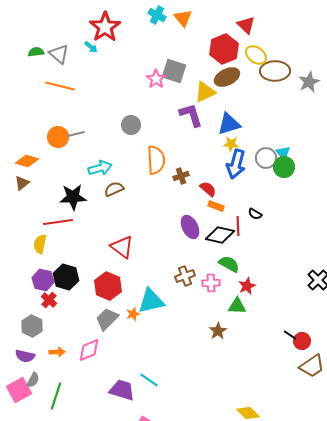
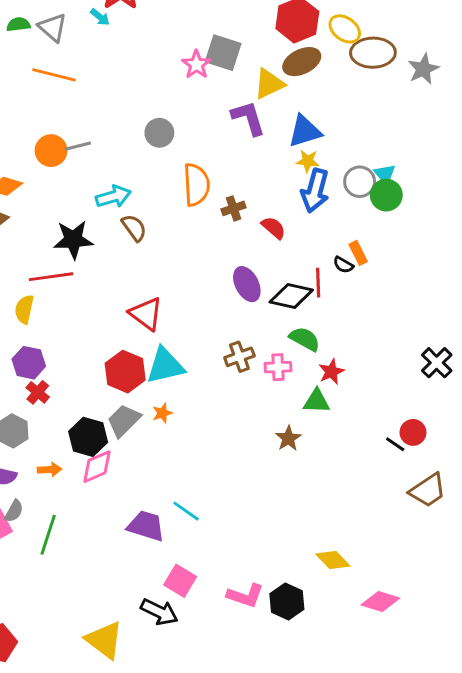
brown semicircle: (114, 189) -> (134, 228), turned 78
orange rectangle: (216, 206) -> (358, 253), moved, turned 42
black hexagon: (66, 277) -> (88, 437), moved
cyan triangle: (151, 301) -> (165, 366), moved
red circle: (302, 341) -> (413, 432), moved

